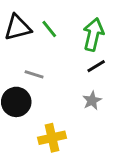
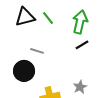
gray star: (92, 101) -> (80, 87), moved

